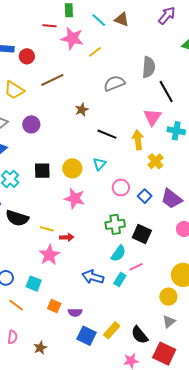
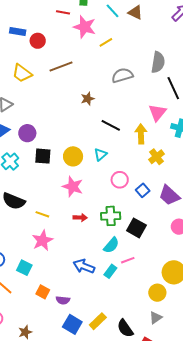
purple circle: (31, 124) -> (27, 133), moved
red arrow: (67, 237) -> (80, 218), moved

